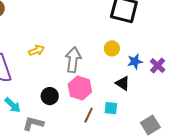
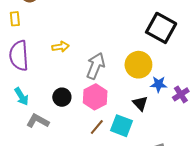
yellow circle: (112, 48) -> (138, 65), size x1.6
cyan square: (111, 108) -> (121, 126), size x1.5

